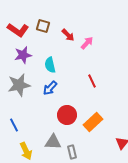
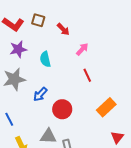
pink arrow: (87, 43) -> (82, 49), moved
blue arrow: (50, 88) -> (40, 94), moved
orange rectangle: (93, 122) -> (106, 107), moved

